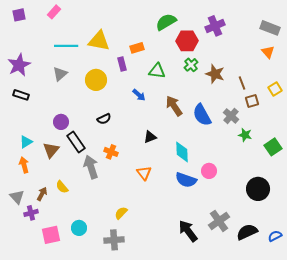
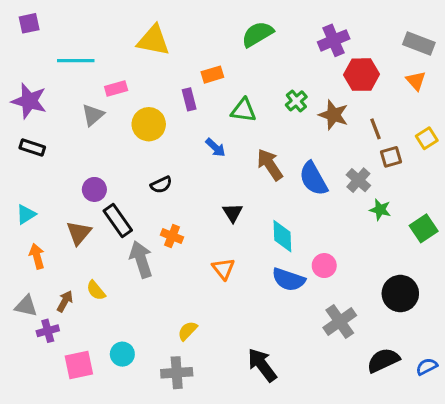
pink rectangle: (54, 12) -> (116, 89), moved, turned 32
yellow triangle: (99, 41) -> (153, 40), moved
red hexagon: (187, 41) -> (361, 75), moved
cyan line: (66, 46) -> (76, 61), moved
purple star: (19, 65) -> (29, 101), turned -30
black triangle: (150, 137) -> (233, 213), turned -40
cyan triangle: (26, 142) -> (26, 214), moved
gray triangle: (17, 197) -> (26, 306), turned -35
gray cross: (219, 221) -> (340, 321), moved
black arrow: (188, 231) -> (262, 365), moved

